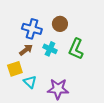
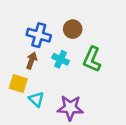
brown arrow: (26, 50) -> (31, 61), turned -32
yellow square: (15, 69) -> (18, 84), turned 35

